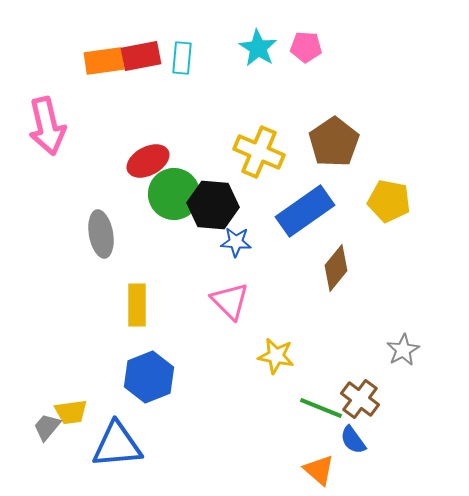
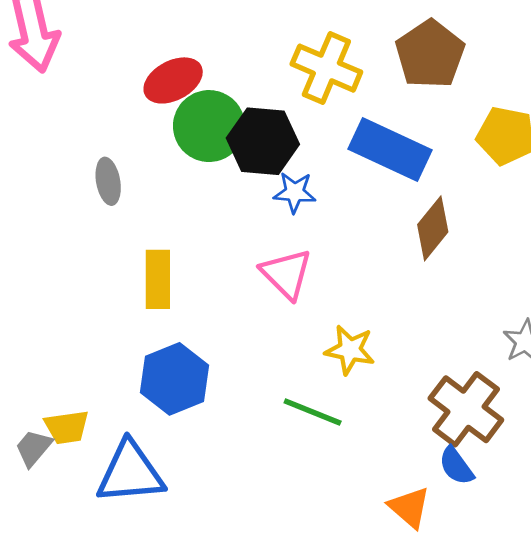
blue rectangle: (305, 211) -> (390, 150), turned 60
gray ellipse: (101, 234) -> (108, 181), size x0.7
brown cross: (360, 399) -> (466, 409), size x1.4
green line: (321, 408) -> (313, 412), moved

